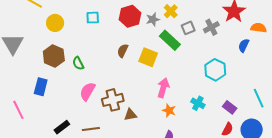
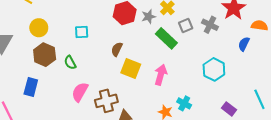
cyan square: (93, 18) -> (82, 32), moved
yellow circle: (55, 23) -> (39, 28), moved
gray cross: (211, 27) -> (210, 25), turned -35
yellow square: (148, 57) -> (131, 69), moved
pink arrow: (163, 88) -> (161, 75), moved
cyan cross: (198, 103) -> (184, 103), moved

